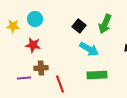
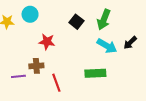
red star: (33, 45) -> (47, 42), moved
cyan arrow: (89, 49) -> (107, 46), moved

